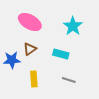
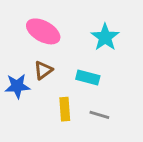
yellow rectangle: (34, 79) -> (65, 109), moved

